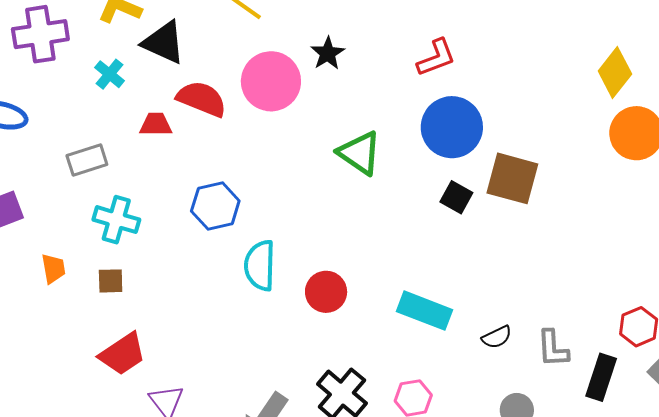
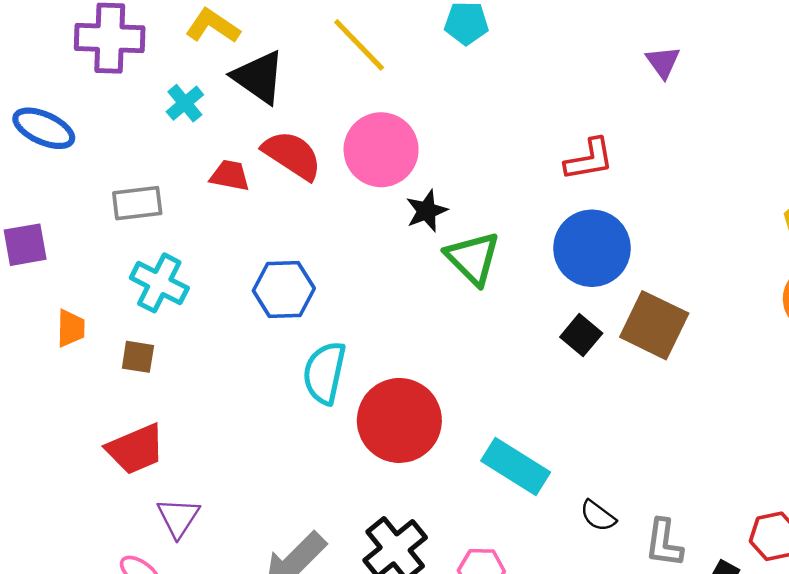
black star: (328, 53) -> (427, 211), moved
red circle: (326, 292) -> (399, 420), size x1.6
black semicircle: (497, 337) -> (598, 516), turned 52

